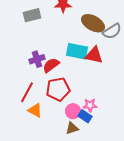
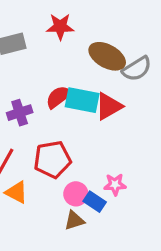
red triangle: (94, 55) -> (109, 106), turned -42
red semicircle: (51, 65) -> (59, 97), moved
pink star: (90, 105) -> (115, 184), moved

